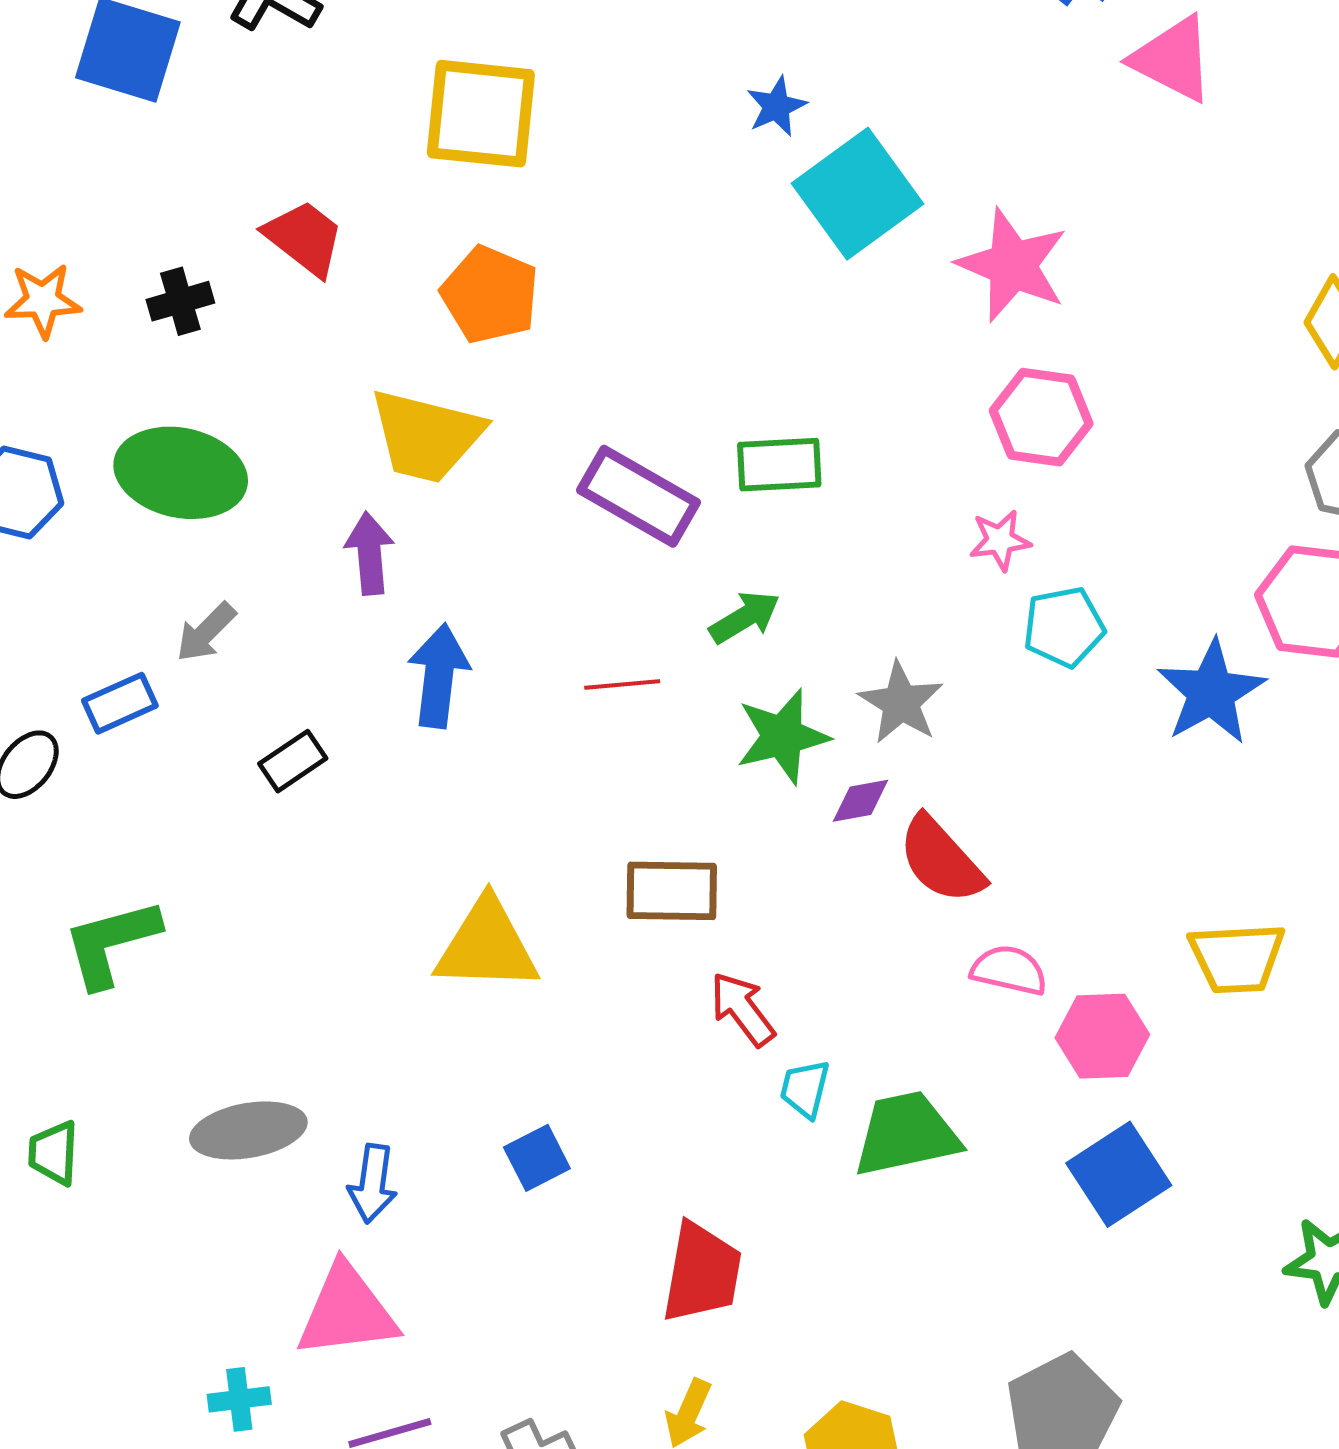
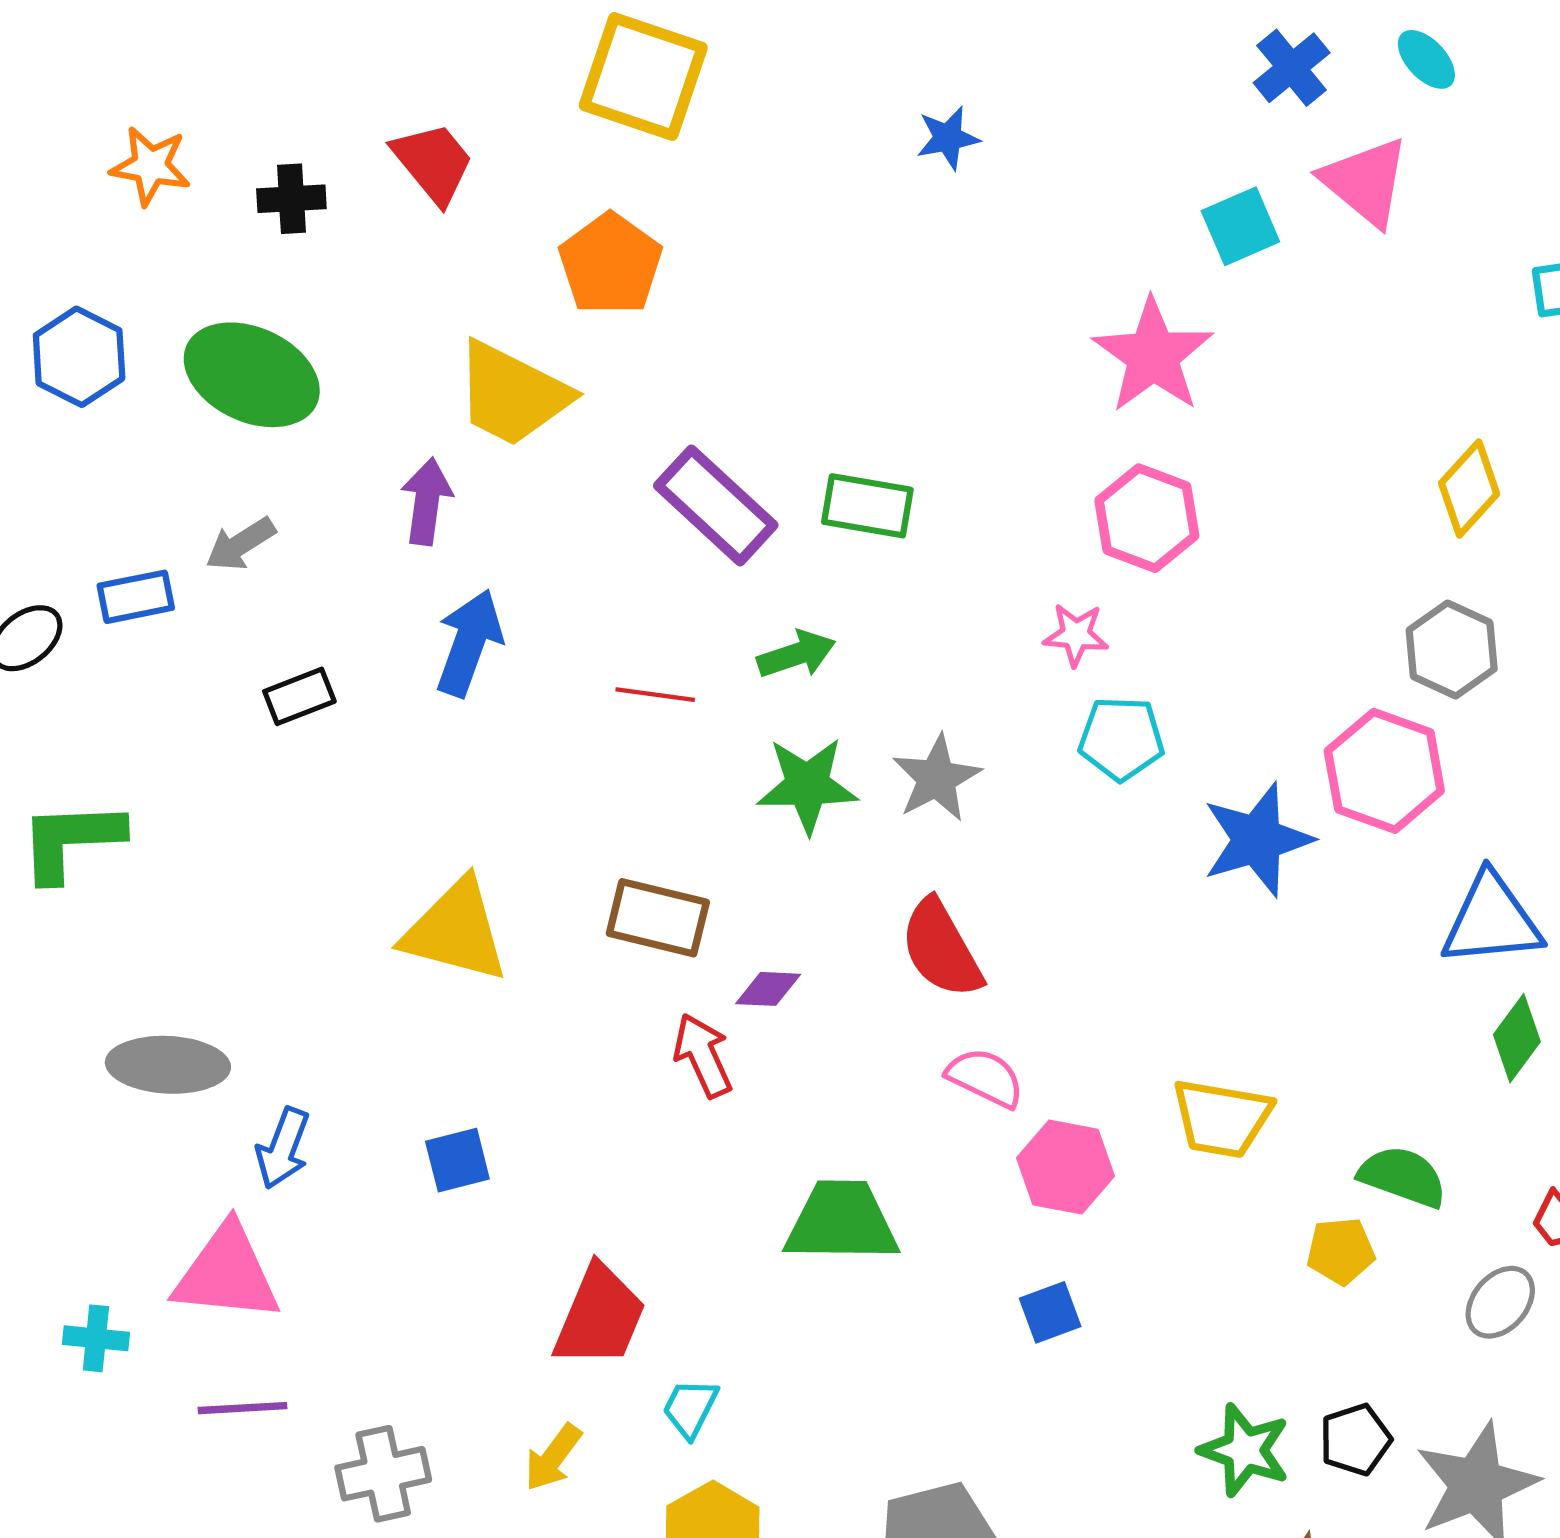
cyan square: (857, 194) -> (1240, 226), moved, size x0.6
purple diamond: (860, 801) -> (768, 989), moved
cyan trapezoid: (805, 1089) -> (690, 1408), moved
blue square: (1119, 1174) -> (1050, 1312), size x0.6

